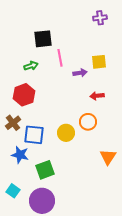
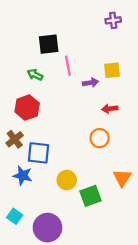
green arrow: (31, 66) -> (35, 75), turned -136
yellow circle: (66, 133) -> (67, 180), moved
green square: (45, 170) -> (91, 196), moved

